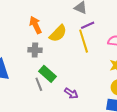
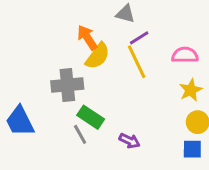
orange arrow: (35, 25) -> (87, 38), moved
gray cross: (35, 50) -> (67, 85), size x1.5

